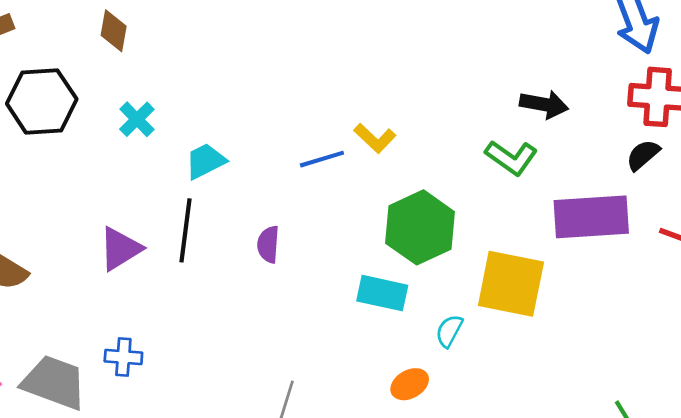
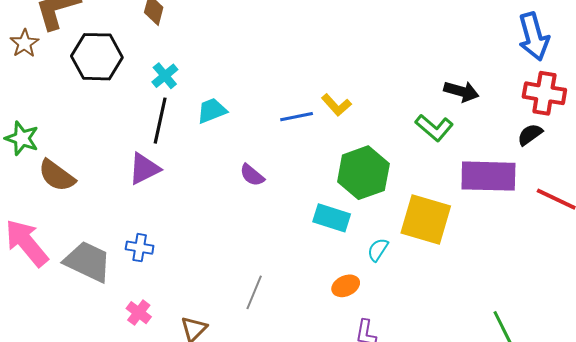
black line: (186, 230) -> (160, 121), moved
purple semicircle: (268, 244) -> (252, 175), turned -60

